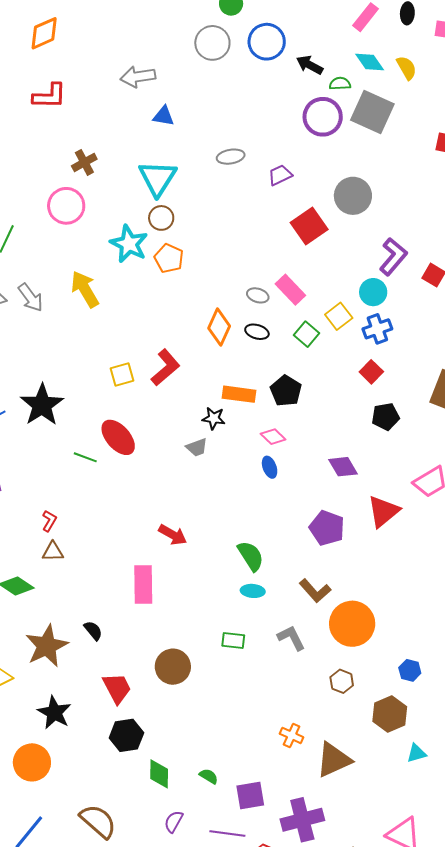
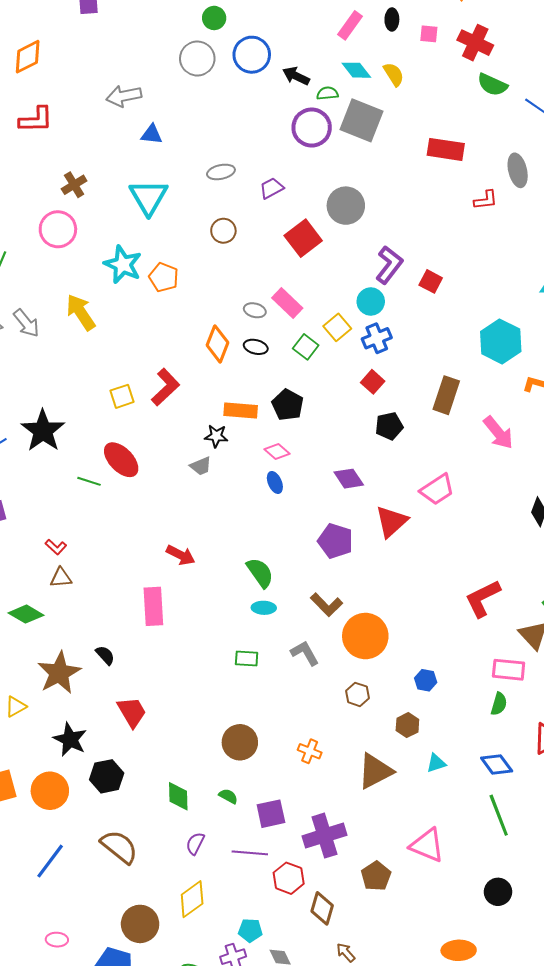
brown circle: (161, 218) -> (223, 231), moved
red L-shape: (49, 521) -> (56, 547), turned 105
brown circle: (173, 667) -> (240, 742), moved
brown hexagon: (390, 714) -> (407, 725), size x0.7
black hexagon: (126, 735) -> (107, 776), moved
brown triangle: (334, 760) -> (375, 771), moved

